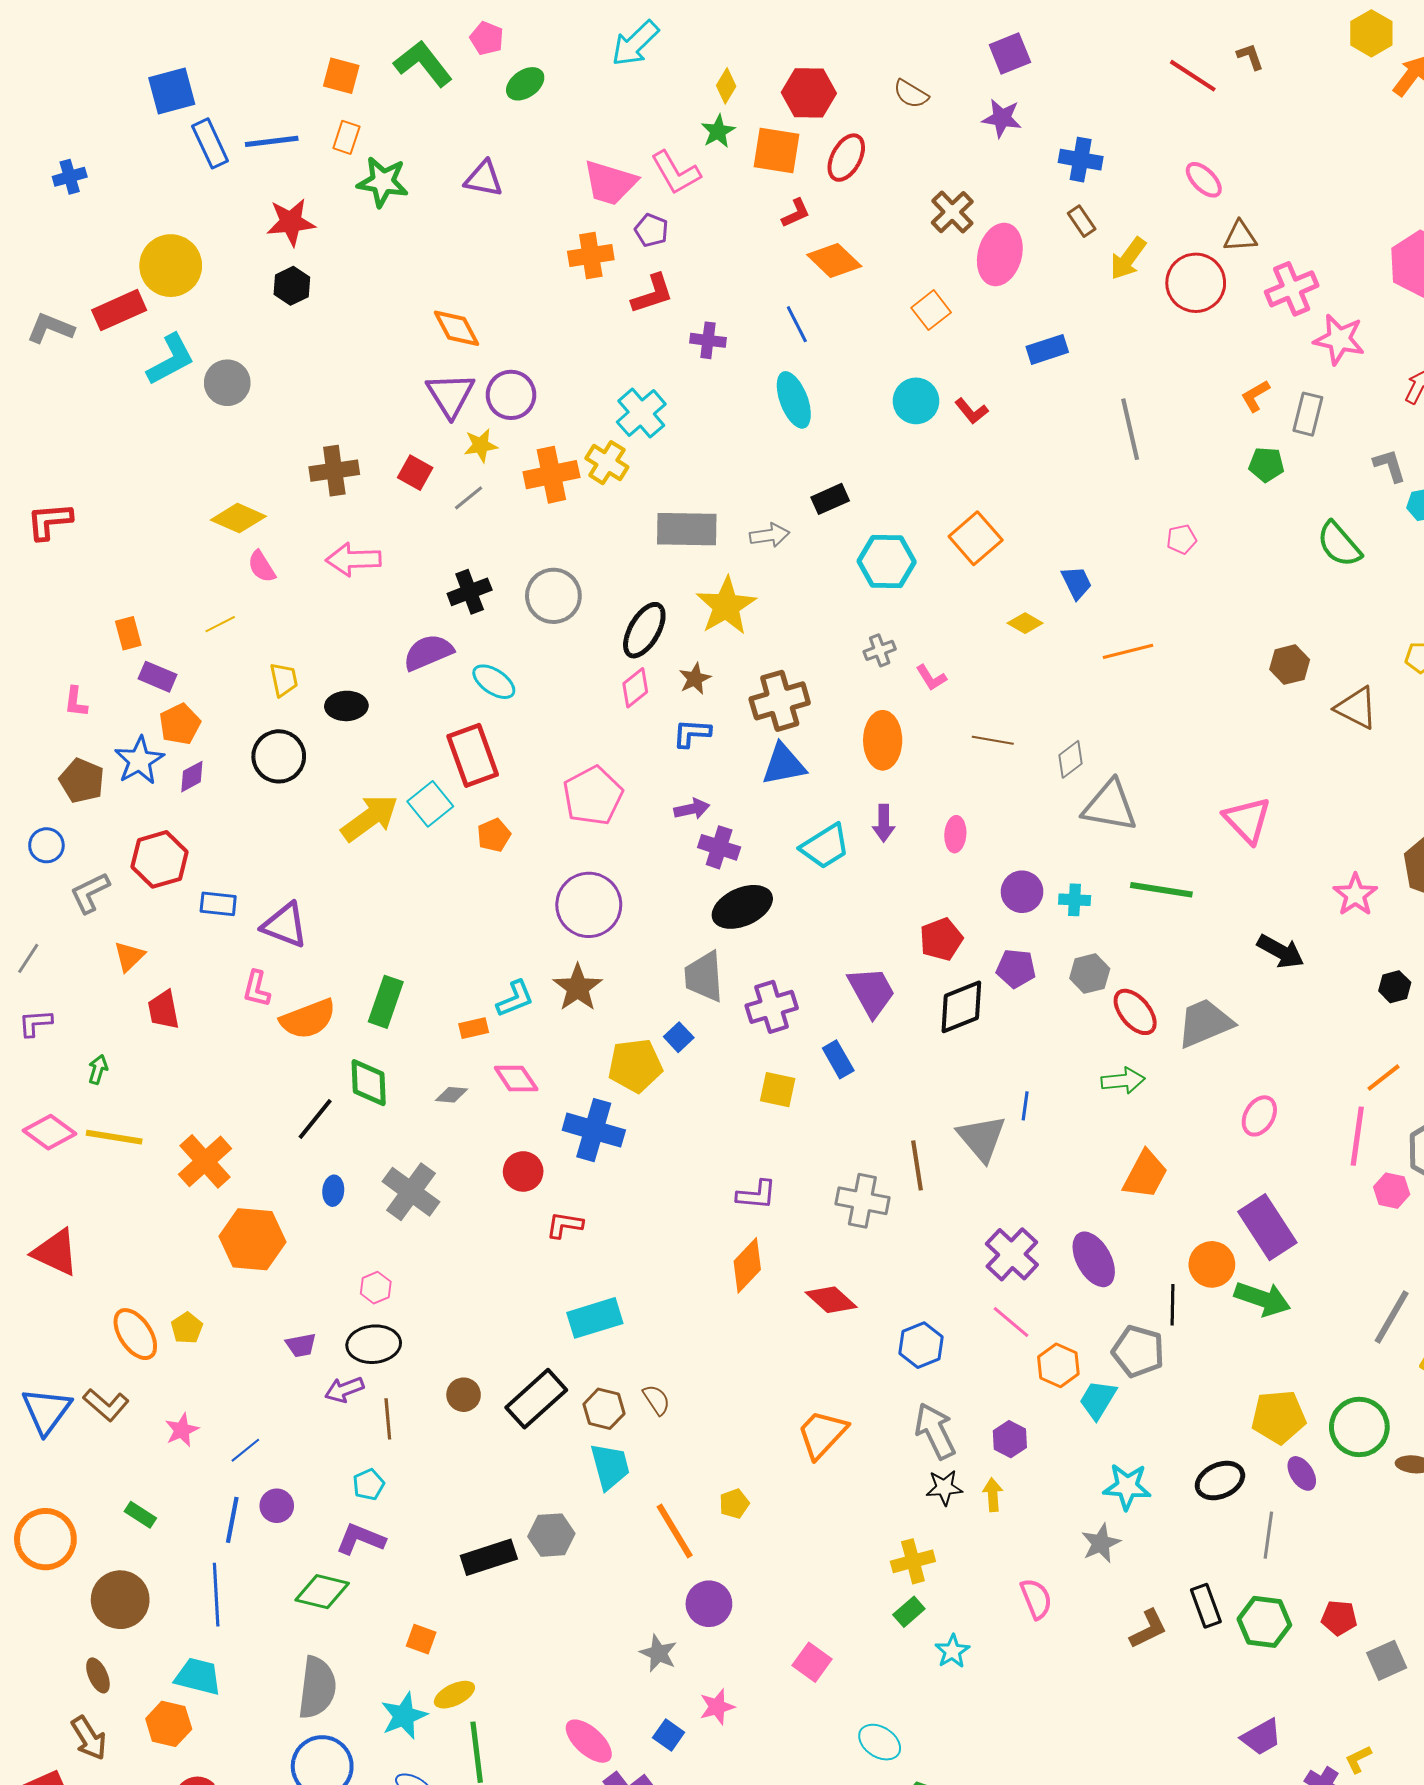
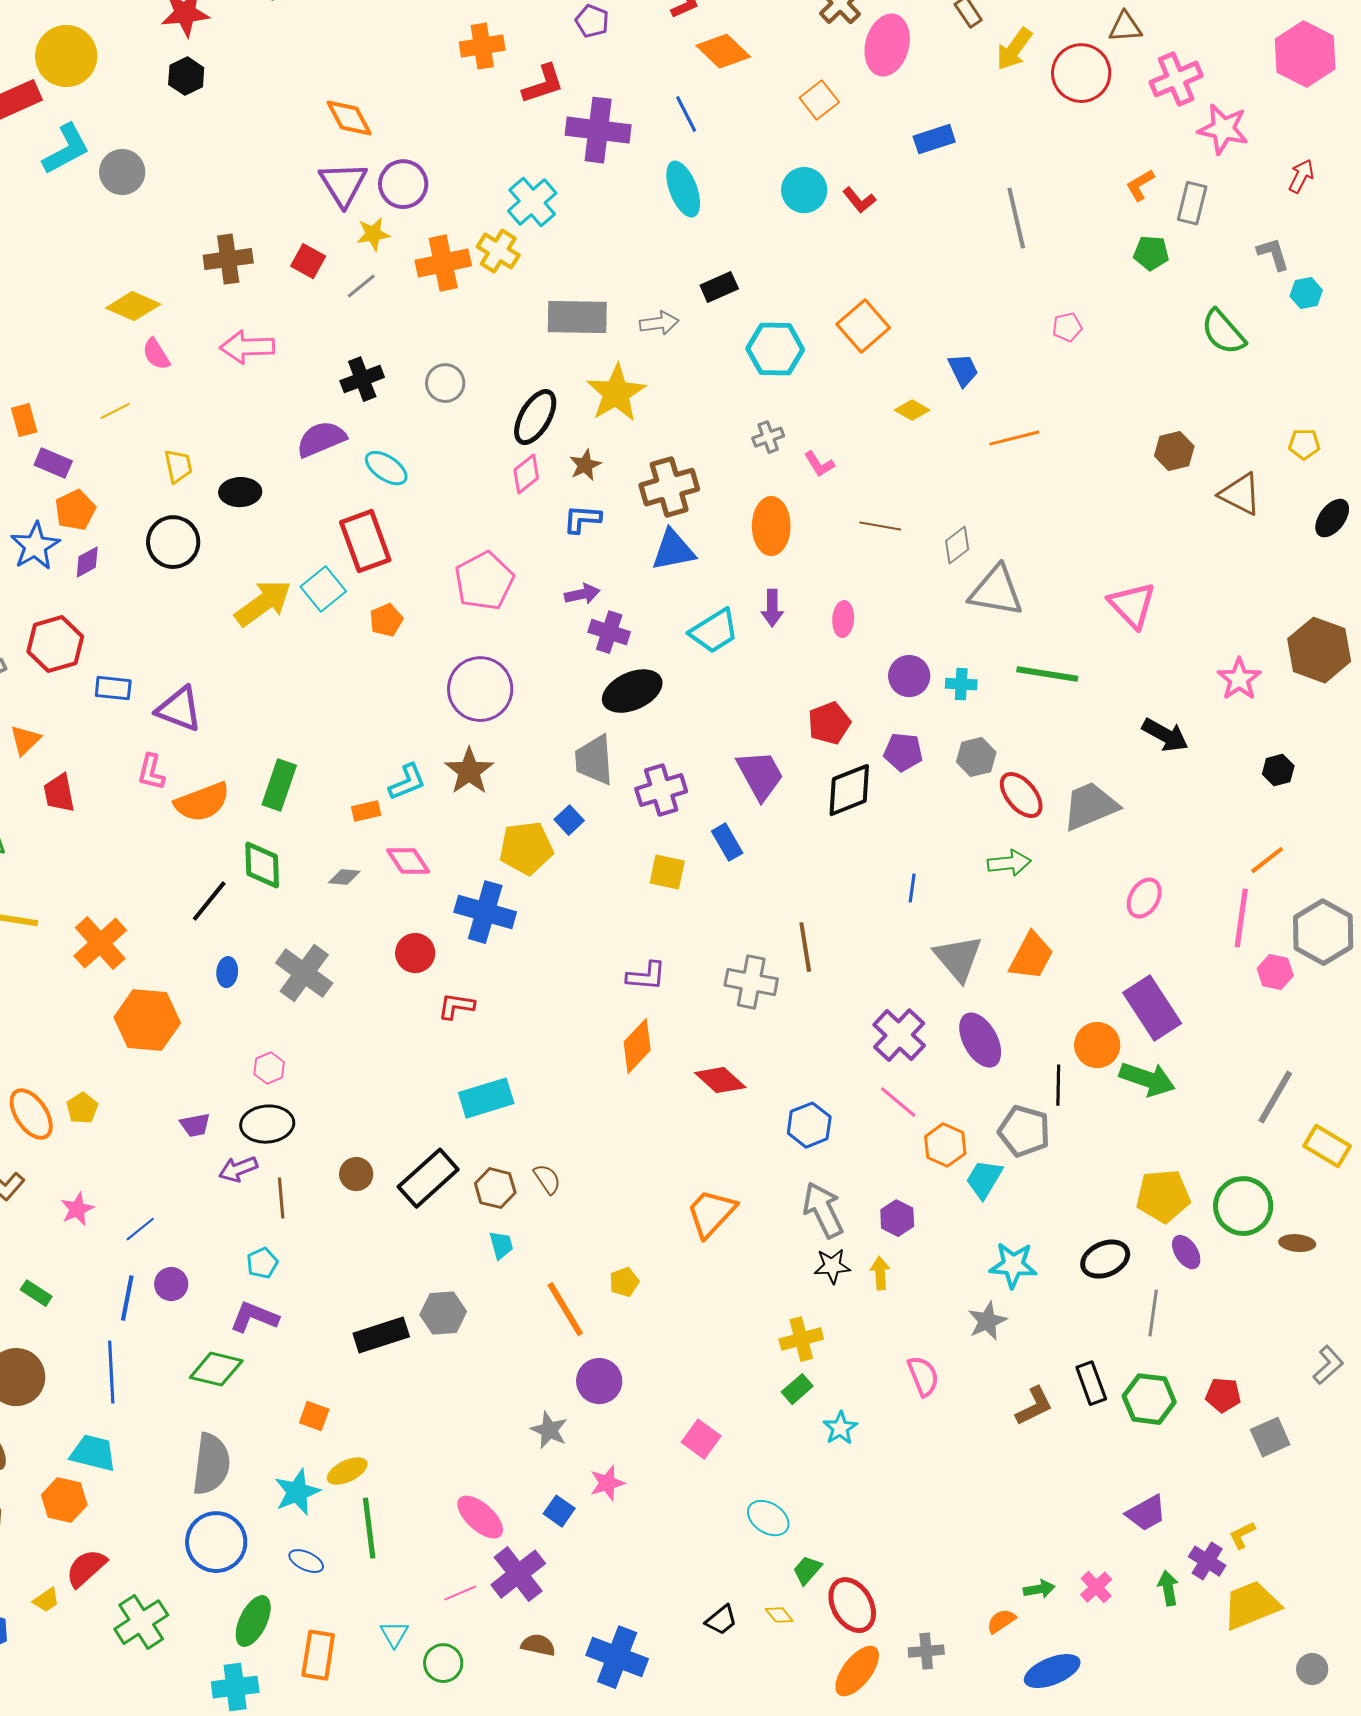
purple pentagon: (651, 230) -> (592, 21), moved
purple cross: (708, 340) -> (598, 130), size x1.8
gray circle: (553, 596) -> (445, 383), size x0.7
gray triangle: (982, 1138) -> (958, 958), moved
cyan trapezoid: (610, 1466) -> (501, 1245), size x0.6

